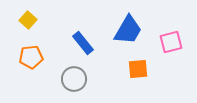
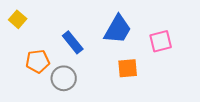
orange pentagon: (31, 57) -> (38, 61), moved

